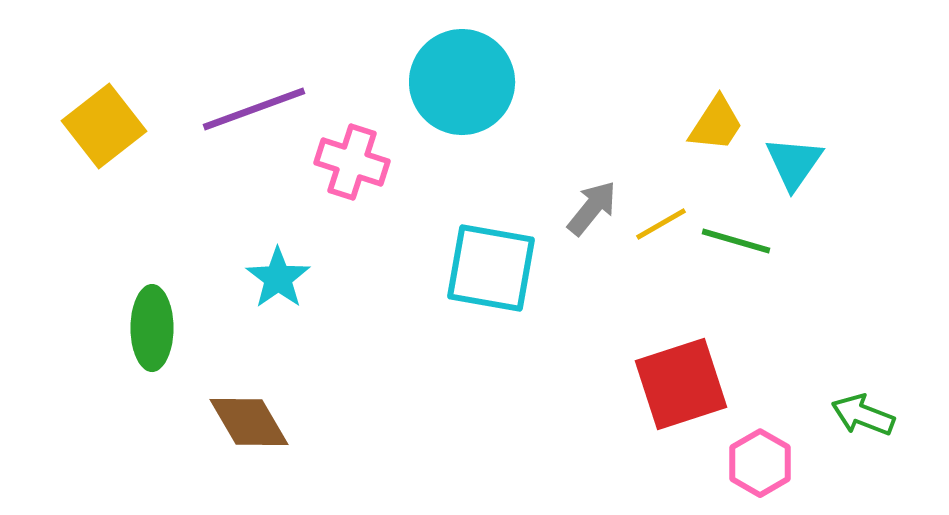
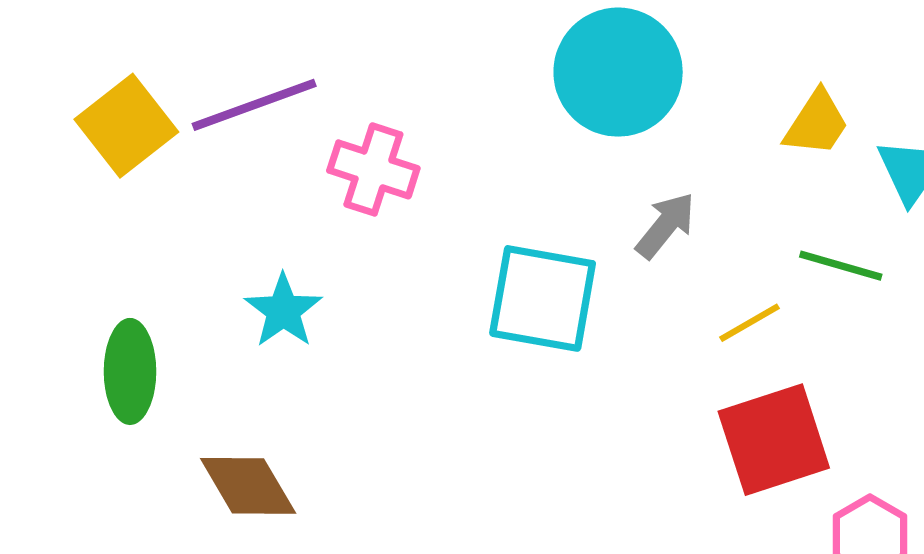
cyan circle: (462, 82) -> (618, 72), moved
yellow square: (104, 126) -> (126, 126), moved
yellow line: (661, 224) -> (750, 323), moved

